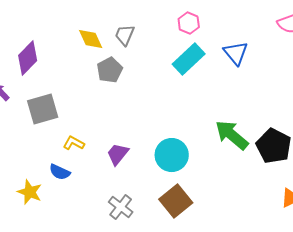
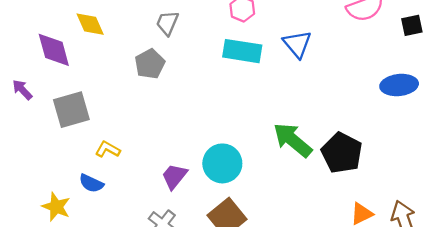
yellow diamond: (91, 39) -> (90, 24), moved
purple diamond: (28, 58) -> (54, 50), turned -60
cyan rectangle: (189, 59) -> (242, 51), turned 52
purple trapezoid: (118, 154) -> (174, 176), moved

